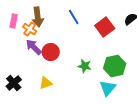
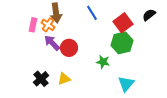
pink rectangle: (14, 21) -> (33, 25), moved
green hexagon: (115, 66) -> (122, 43), moved
black cross: (14, 83) -> (41, 79), moved

